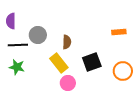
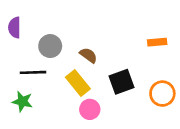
brown semicircle: (67, 42) -> (88, 55), turned -56
black line: (18, 45) -> (33, 72), moved
green star: (17, 67) -> (22, 101), moved

